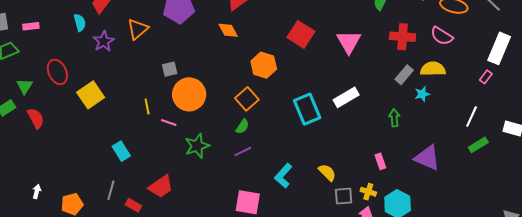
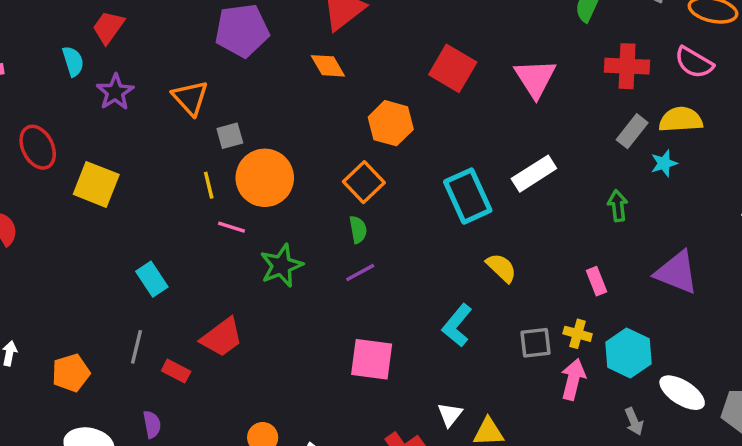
orange triangle: (138, 29) -> (190, 98), moved, turned -30
yellow square: (91, 95) -> (96, 184), turned -32
yellow line: (147, 106) -> (209, 185), moved
green semicircle: (242, 126) -> (358, 230), turned -42
yellow semicircle: (327, 173) -> (501, 268), moved
cyan L-shape: (283, 176) -> (457, 325), moved

